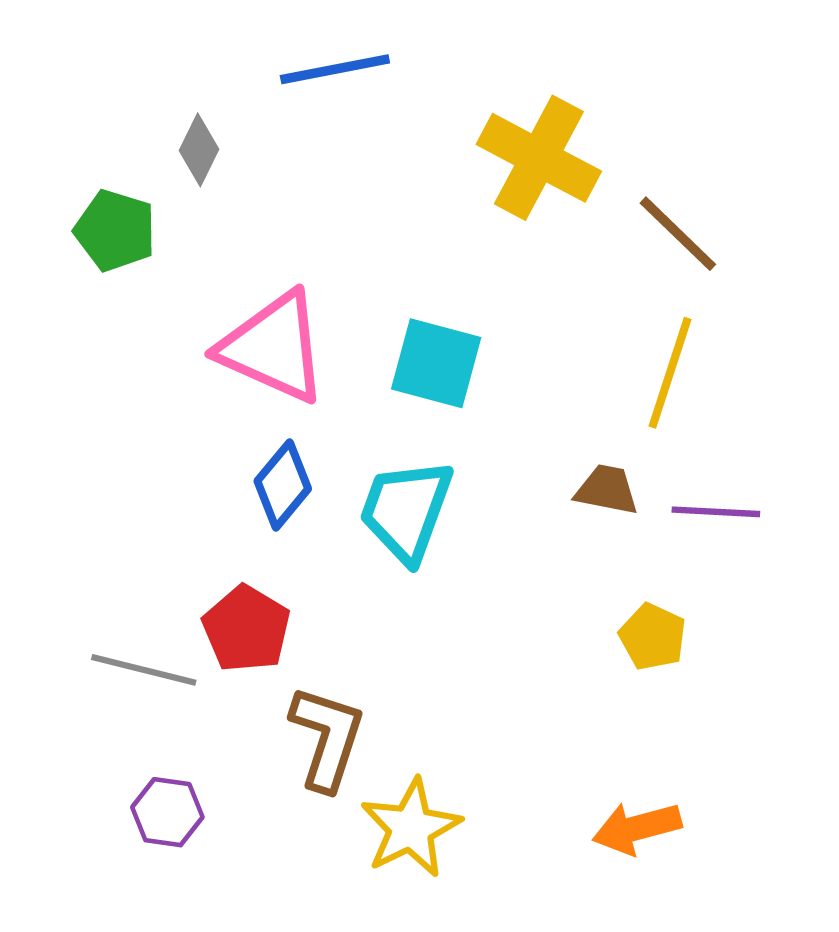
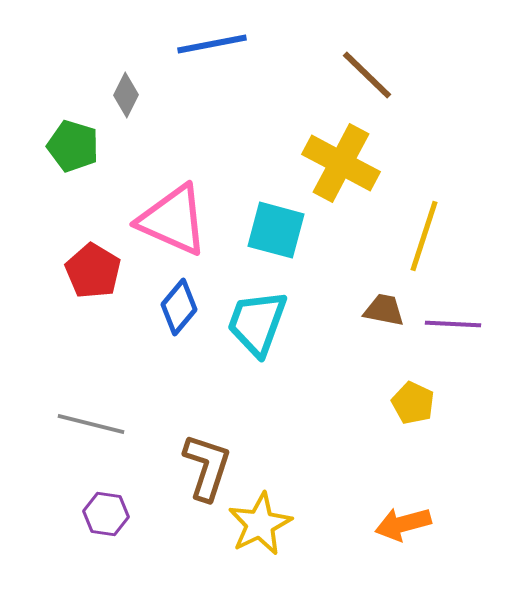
yellow cross: (539, 158) -> (341, 163), moved
brown line: (678, 234) -> (367, 75), moved
red pentagon: (246, 629) -> (93, 271), moved

